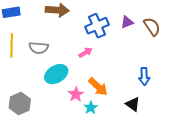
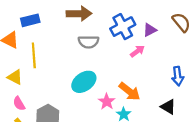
purple triangle: (127, 22) -> (150, 30), moved
gray semicircle: (39, 48) -> (88, 42), moved
pink arrow: (86, 53) -> (137, 51), moved

